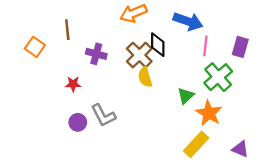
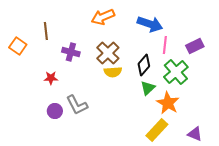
black diamond: (158, 45) -> (144, 65), moved, turned 40
purple rectangle: (240, 47) -> (195, 46), turned 48
yellow semicircle: (145, 77) -> (113, 72), turned -78

